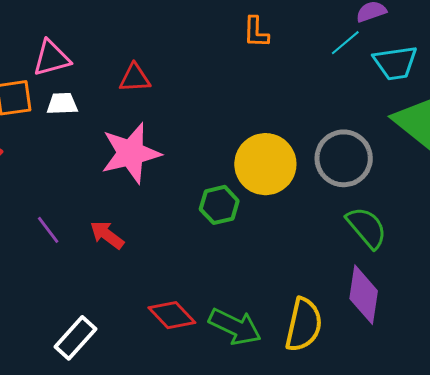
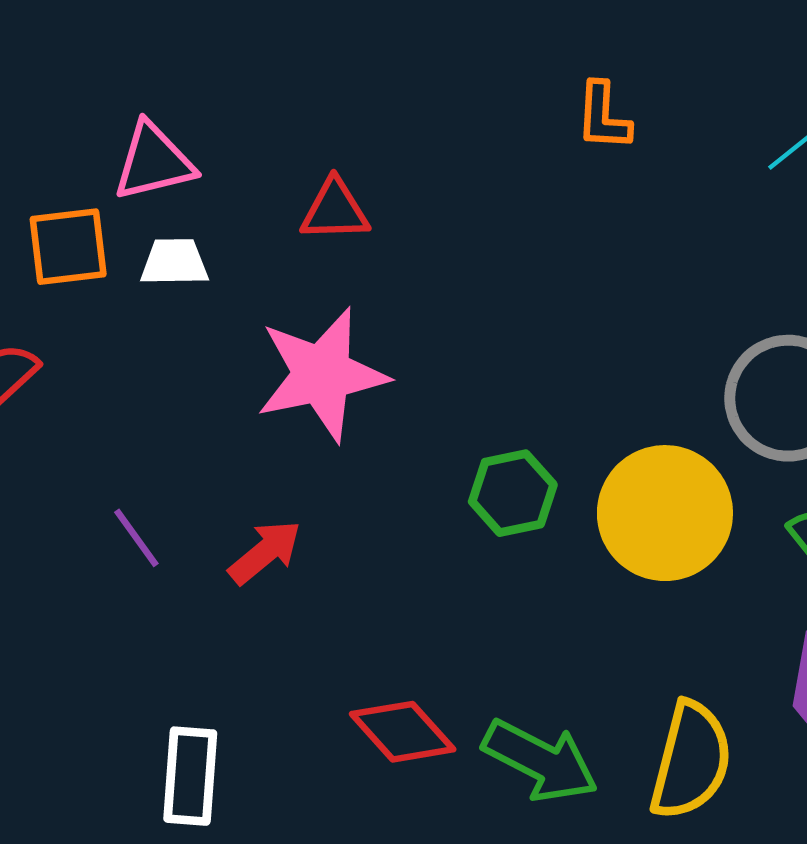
yellow circle: (265, 164) -> (665, 513), moved
red arrow: (107, 235) -> (265, 552), turned 102
white rectangle: (75, 338) -> (190, 776), turned -39

